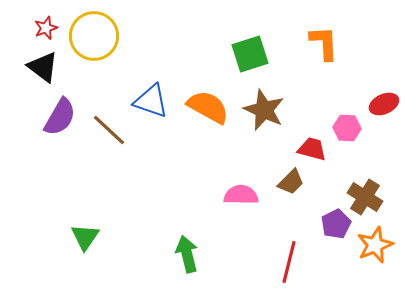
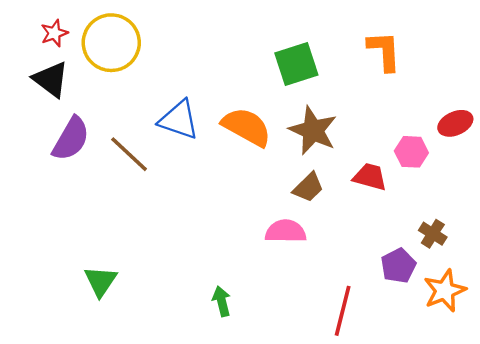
brown trapezoid: (291, 182) -> (308, 187), moved
brown cross: (365, 197) -> (433, 234), size x0.7
green arrow: (187, 254) -> (222, 301), size x0.7

